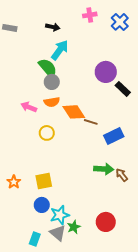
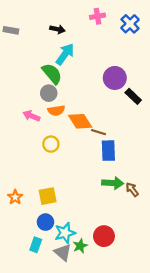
gray circle: (52, 82) -> (49, 93), moved
blue rectangle: (114, 136) -> (108, 151), moved, turned -66
red circle: (106, 222) -> (104, 236), moved
cyan rectangle: (35, 239) -> (36, 245), moved

